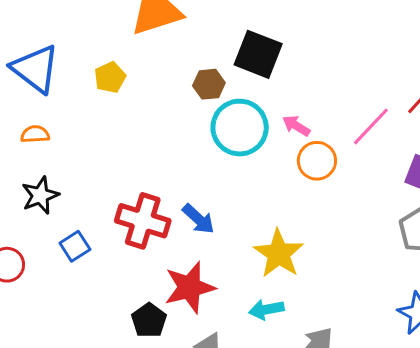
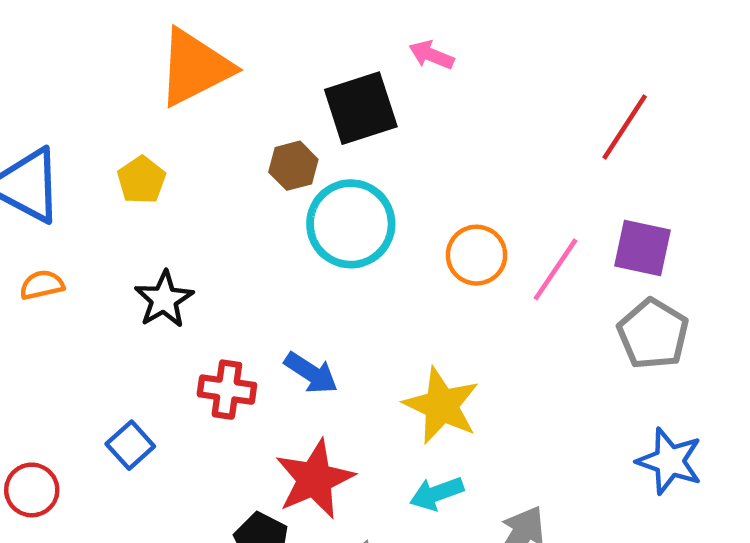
black square: (258, 54) -> (361, 108), turned -30
pink arrow: (296, 126) -> (431, 55), moved
pink line: (371, 126) -> (555, 269), moved
black star: (40, 195) -> (164, 299), moved
red cross: (143, 221) -> (227, 390), size x0.7

